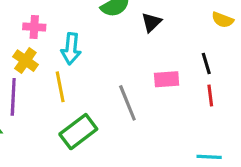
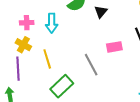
cyan arrow: (71, 49) -> (52, 23), moved

